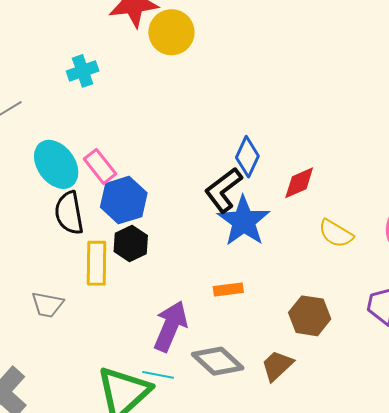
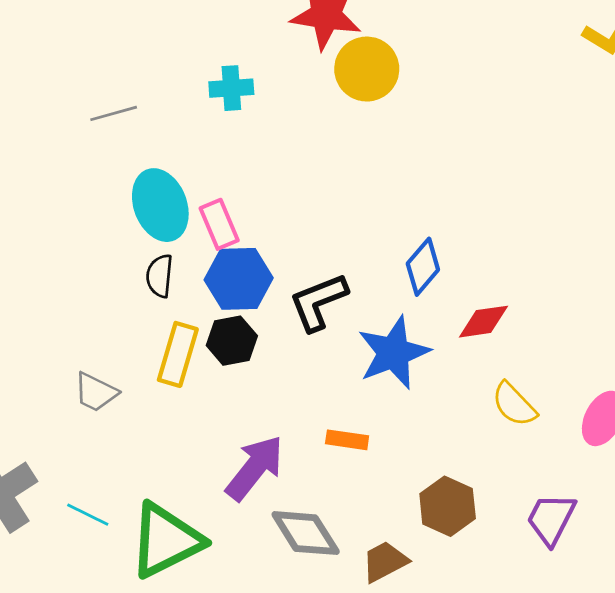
black L-shape: (223, 190) -> (318, 302), moved
black semicircle: (69, 213) -> (160, 276), size x0.7
cyan line: (158, 375) -> (88, 515), moved

